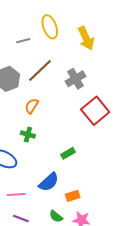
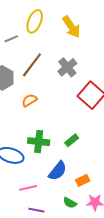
yellow ellipse: (50, 27) -> (35, 21), turned 50
orange semicircle: (32, 106) -> (29, 100), turned 35
green cross: (28, 135) -> (39, 142), moved, size x1.5

